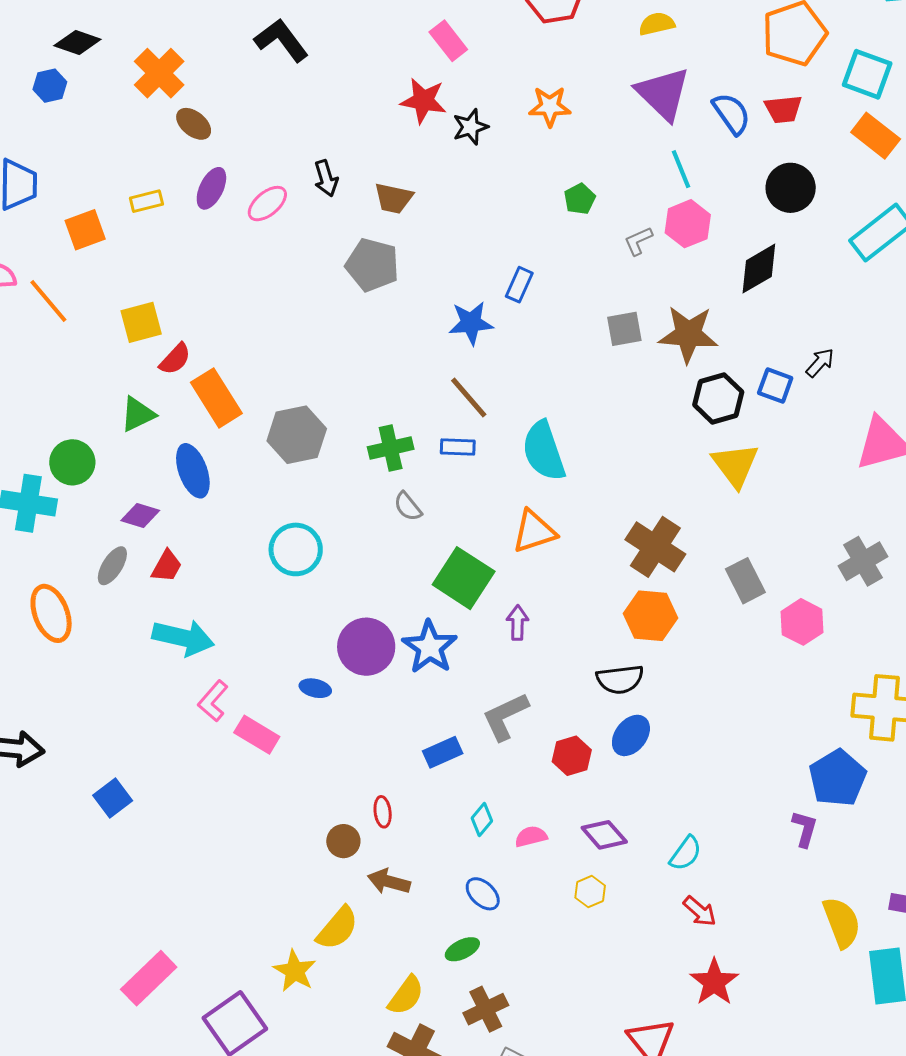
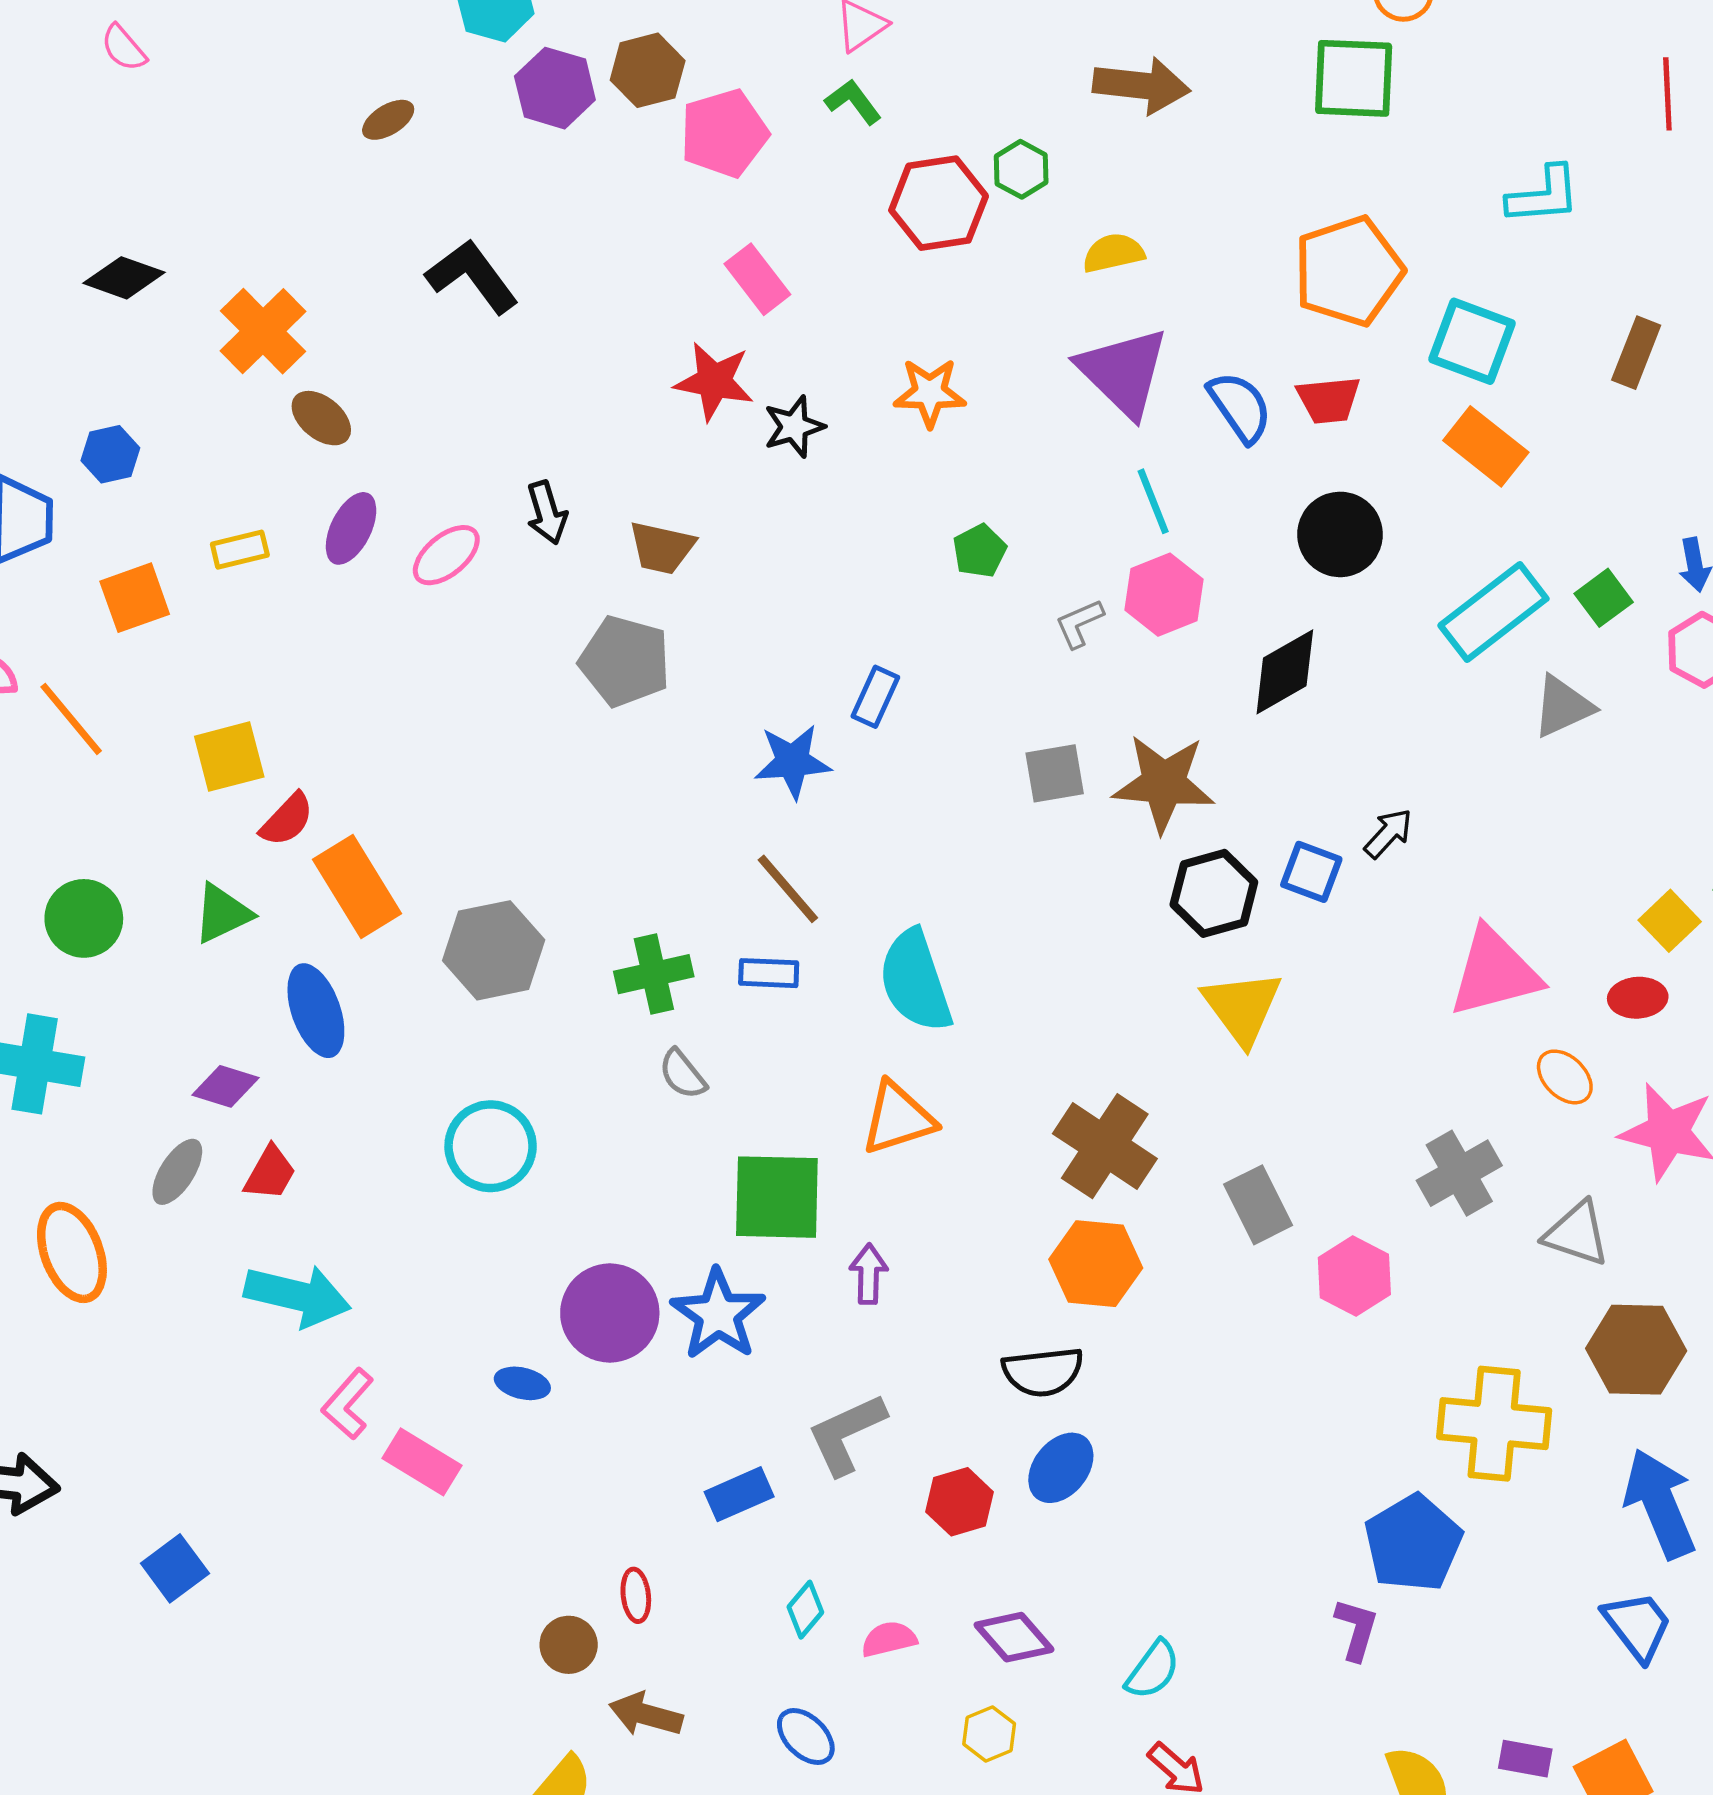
blue hexagon: (50, 86) -> (110, 454), moved
green circle: (72, 462) -> (84, 918), moved
green square: (464, 578) -> (777, 1197), turned -32

